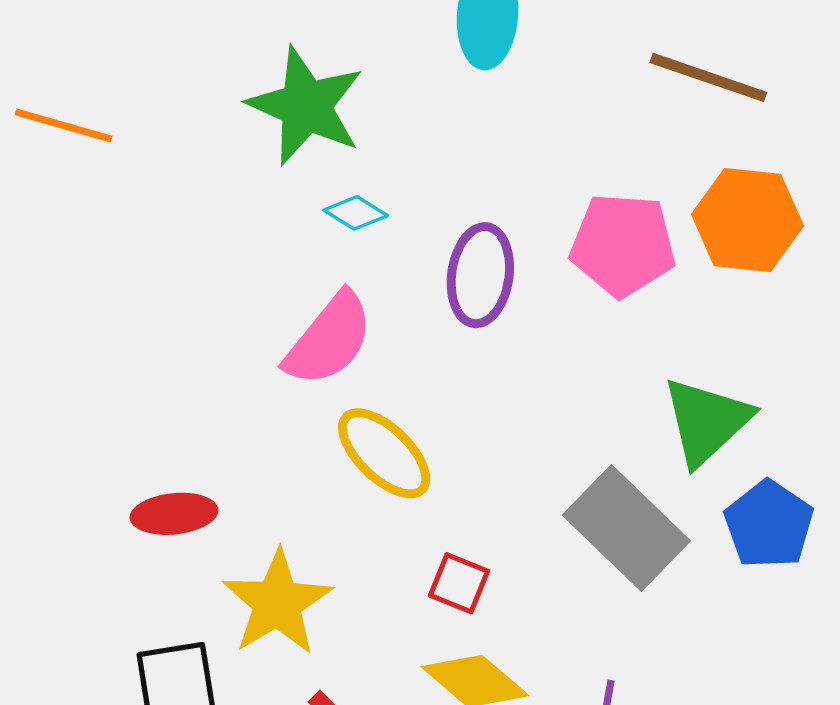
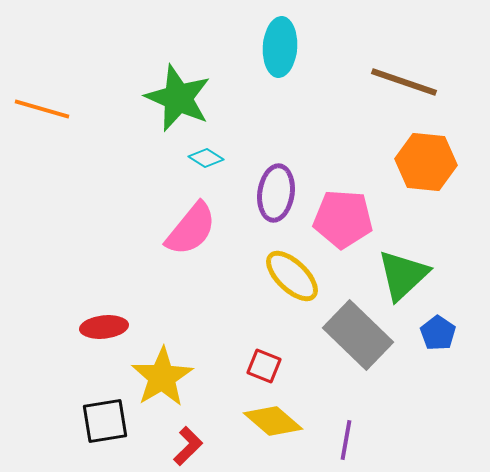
pink pentagon: (623, 245) -> (343, 219), moved
yellow ellipse: (384, 453) -> (292, 276), moved
blue pentagon: (769, 525) -> (438, 333), size x0.7

